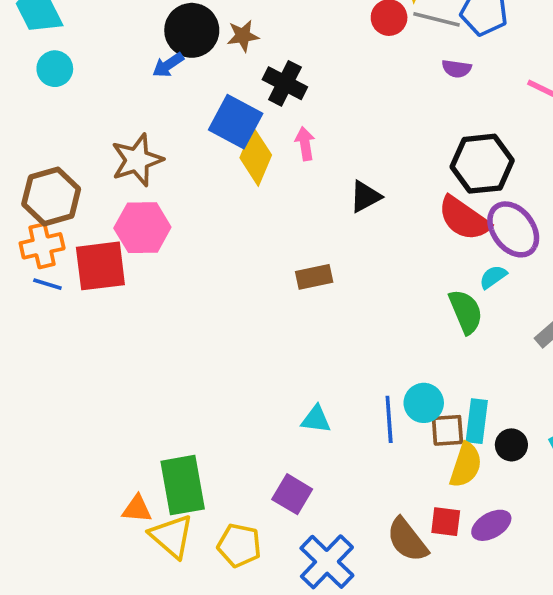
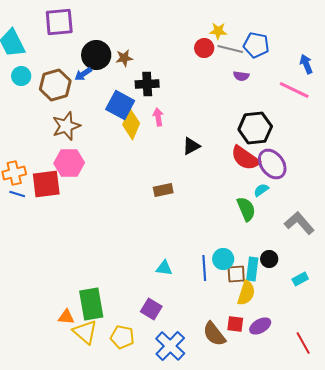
black cross: (285, 83) -> (147, 84), turned -30
brown hexagon: (51, 197) -> (55, 85), moved
black circle: (511, 445) -> (269, 259), moved

